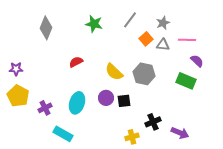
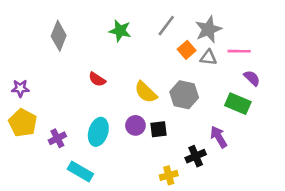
gray star: (163, 23) -> (208, 29), size x1.5
red semicircle: (76, 62) -> (97, 79), turned -120
purple arrow: (180, 133) -> (219, 137), moved, turned -144

